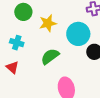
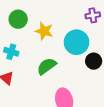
yellow star: (48, 23) -> (44, 31), turned 30

